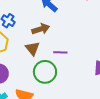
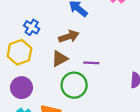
brown triangle: (32, 48) -> (60, 59), turned 42

